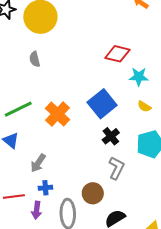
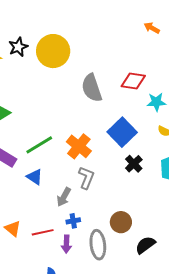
gray semicircle: (35, 59) -> (92, 88), moved, size x1.8
gray L-shape: (116, 168) -> (86, 178), moved

